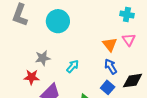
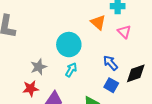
cyan circle: (58, 21) -> (69, 45), moved
orange triangle: (110, 44) -> (98, 22), moved

